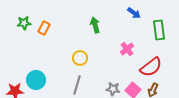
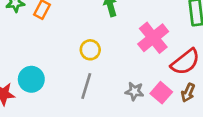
pink cross: (127, 49) -> (153, 38), size x1.6

